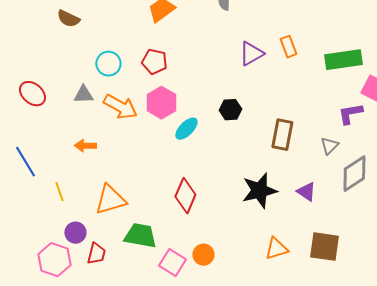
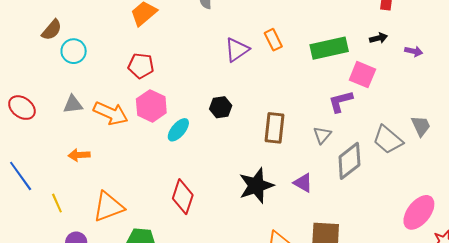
brown semicircle: (68, 19) -> (52, 30), turned -70
cyan circle: (108, 64) -> (74, 51), moved

